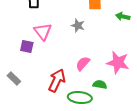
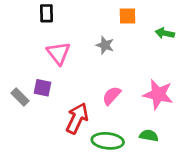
purple square: (27, 47) -> (43, 88), moved
gray rectangle: (14, 79) -> (20, 97), moved
green semicircle: (100, 85) -> (149, 136), moved

